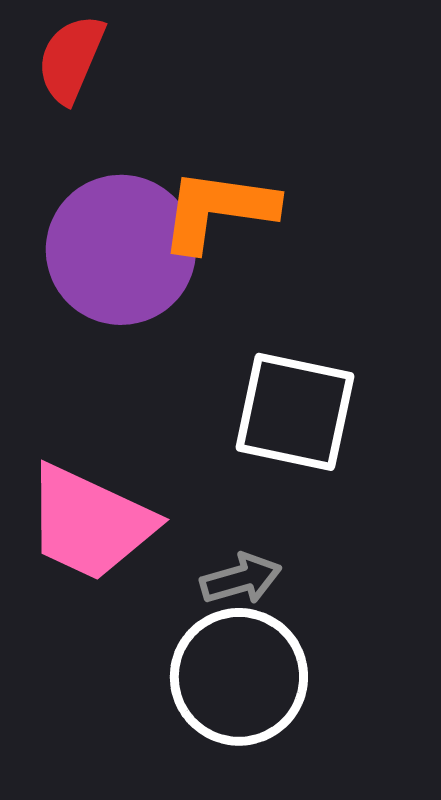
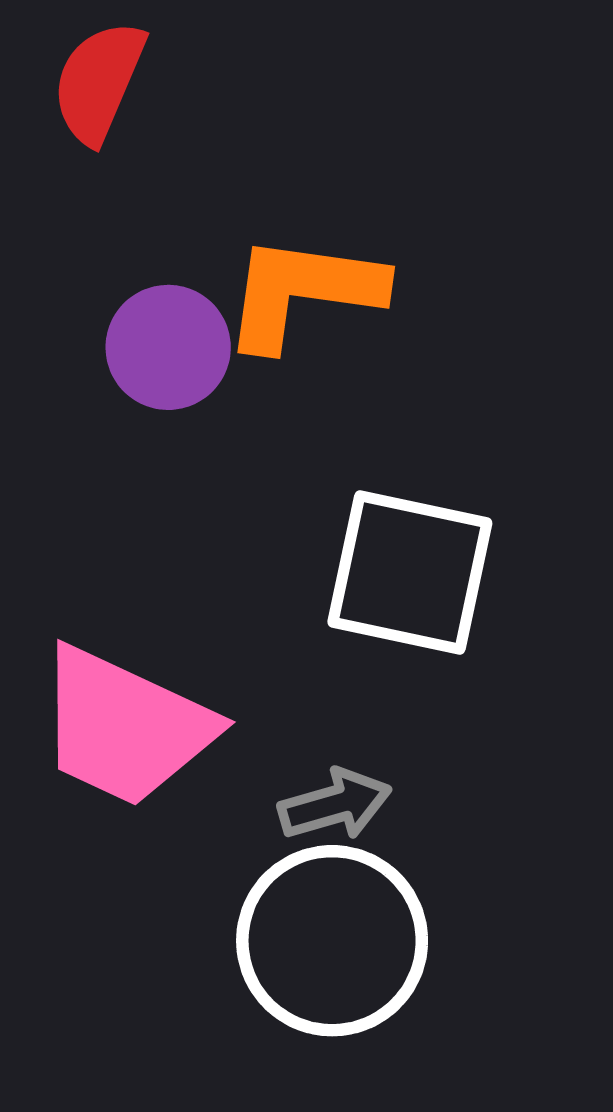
purple circle: (121, 250) -> (168, 347), size x0.6

